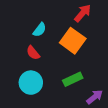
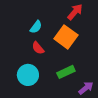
red semicircle: (33, 53) -> (38, 48), moved

